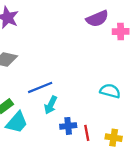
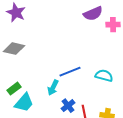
blue line: (40, 87) -> (70, 72), moved
blue cross: (68, 126) -> (68, 106), turned -32

